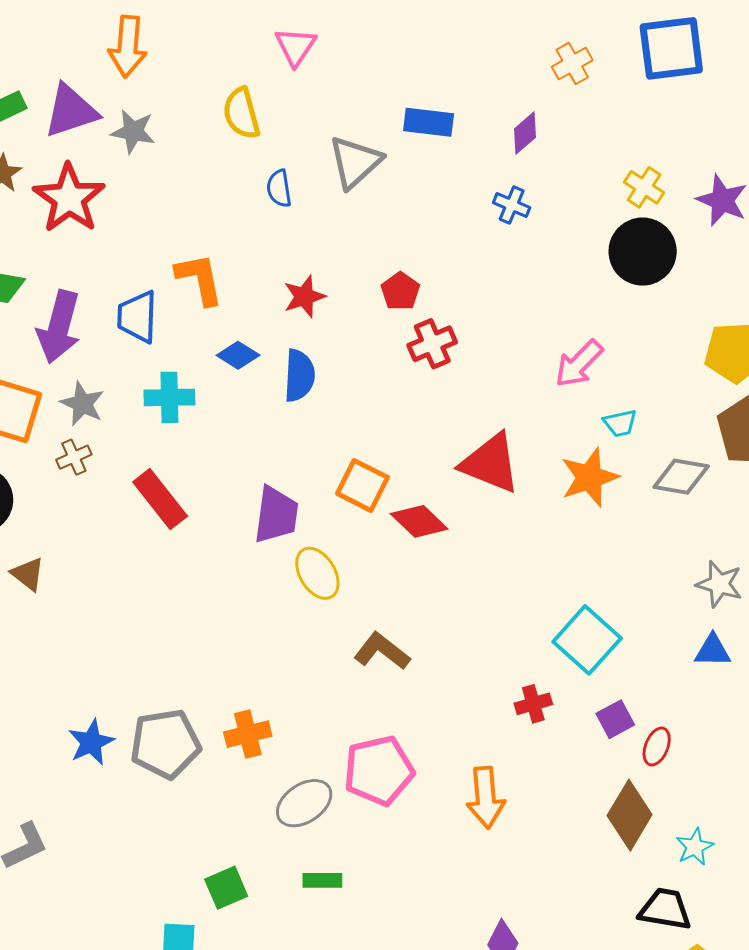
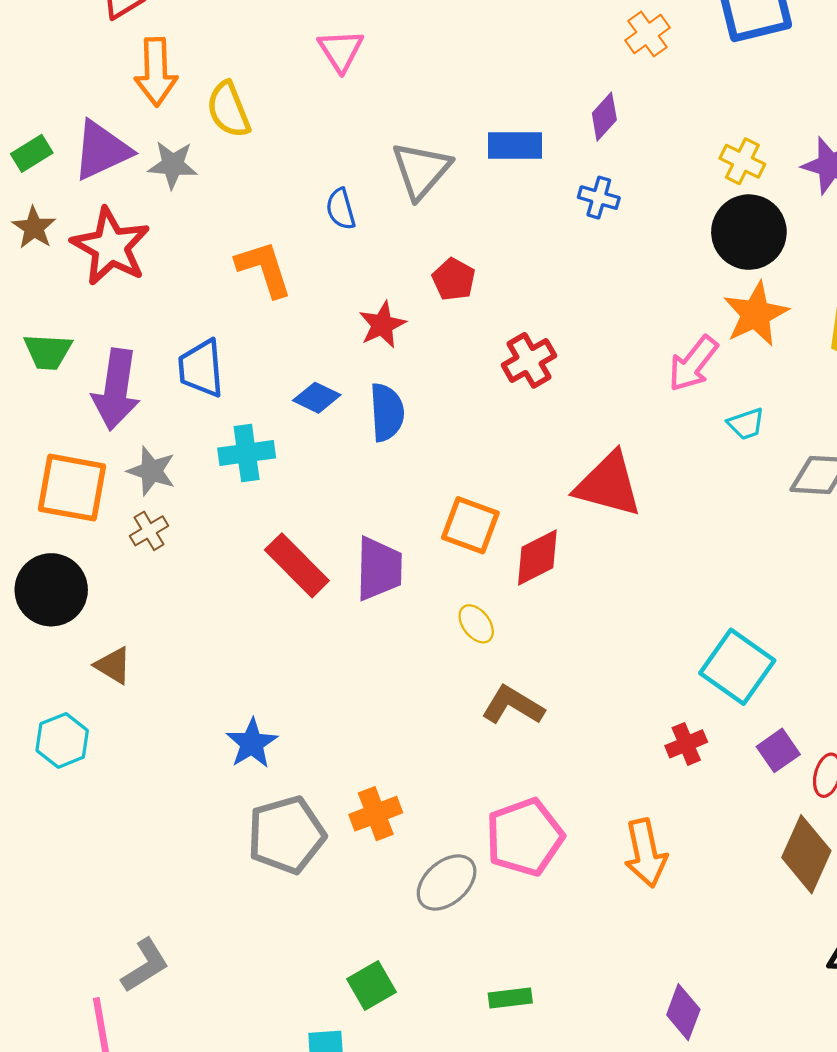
yellow semicircle: (242, 113) -> (228, 110), moved
blue rectangle: (429, 122) -> (515, 146), moved
orange L-shape: (200, 279) -> (264, 269), moved
red pentagon: (400, 291) -> (454, 279), moved
orange star: (590, 477) -> (756, 314), moved
red rectangle: (160, 499) -> (297, 565), moved
red diamond: (419, 521) -> (537, 558), turned -64
yellow ellipse: (317, 573) -> (476, 624), moved, size x0.7
blue star: (91, 742) -> (252, 743), moved
green rectangle: (322, 880) -> (510, 998), moved

